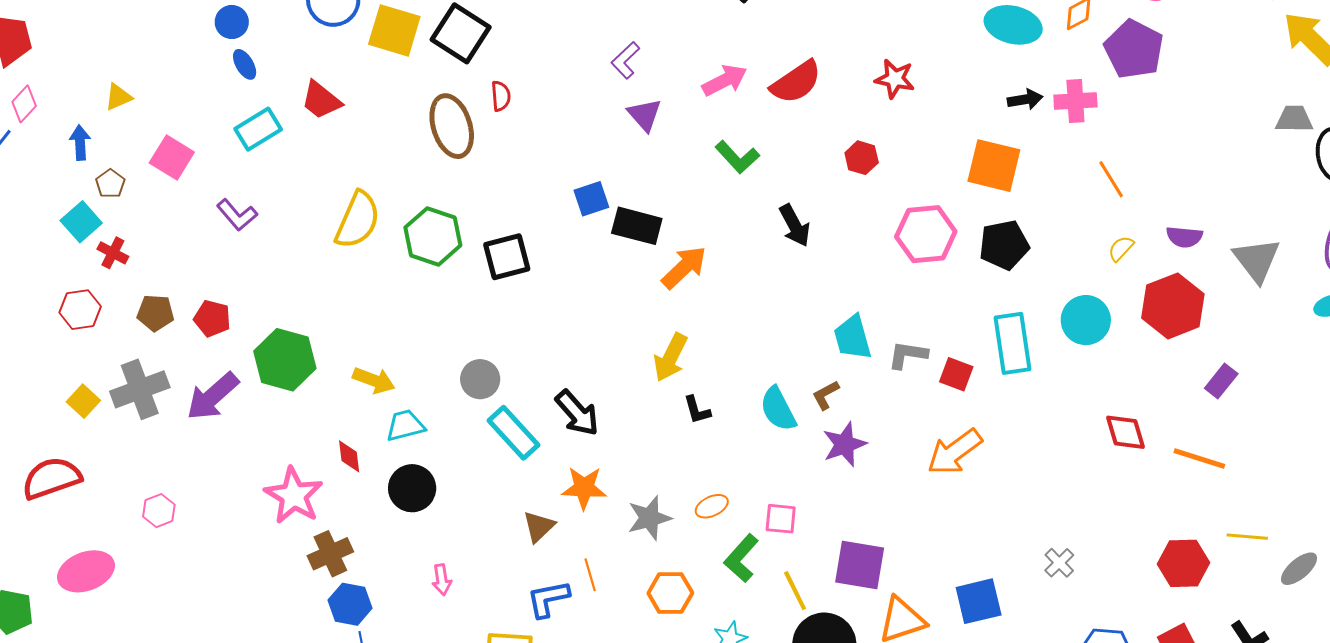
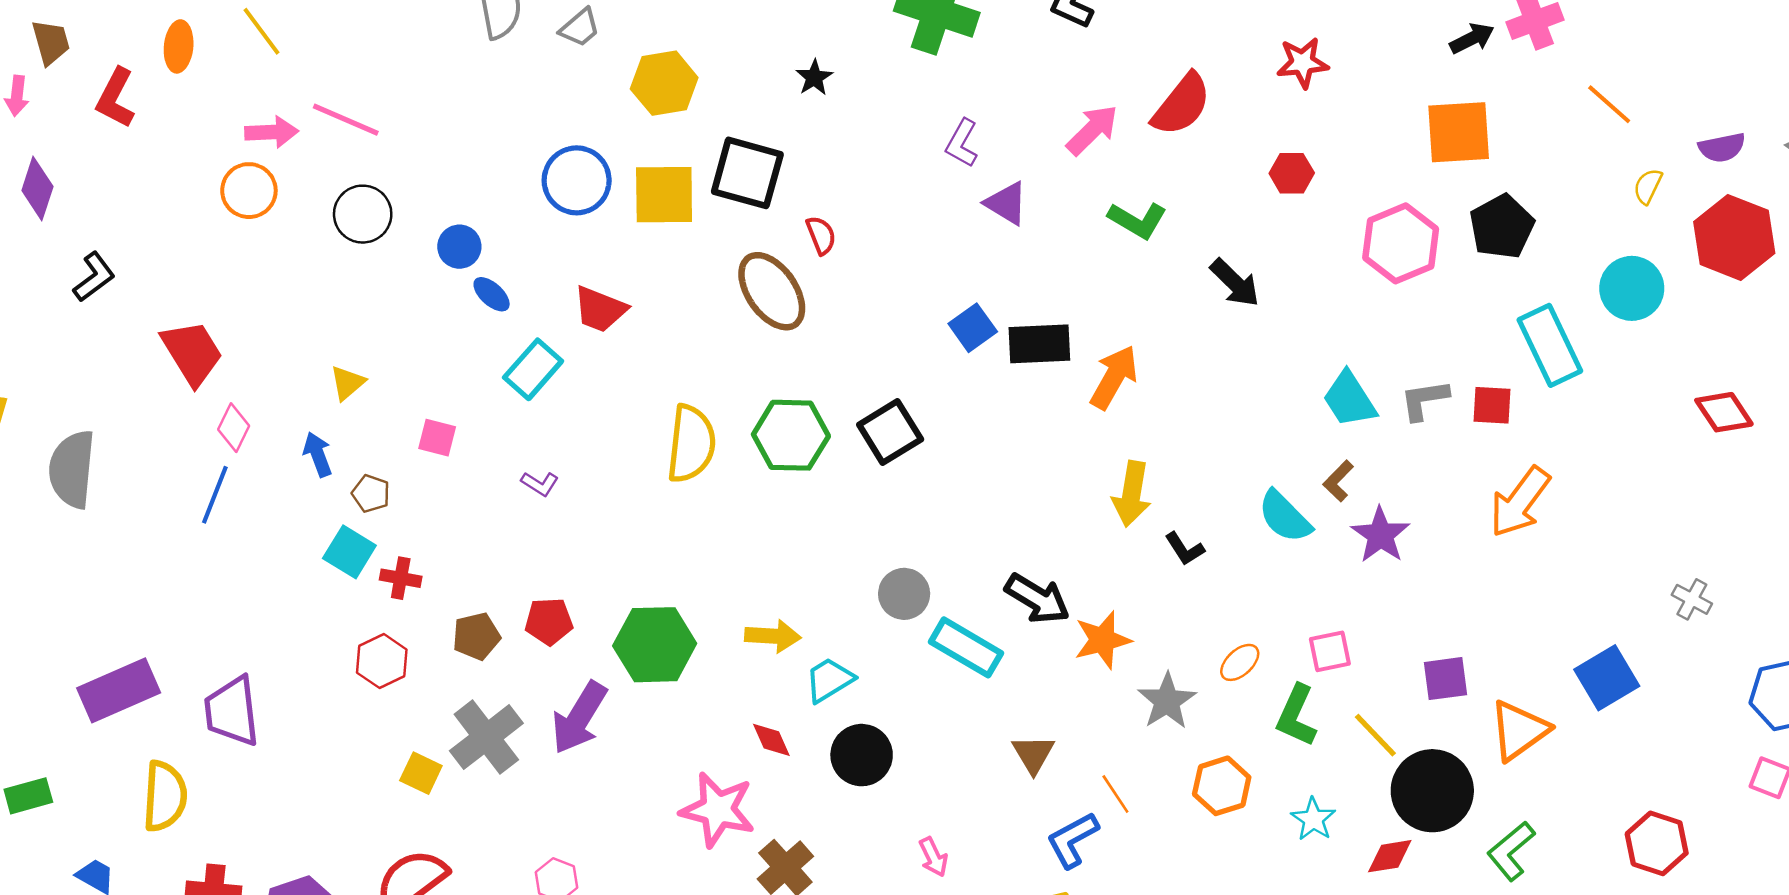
pink square: (172, 158) -> (437, 438), size x0.7
purple L-shape: (237, 215) -> (540, 484), size x0.7
orange star: (584, 488) -> (1103, 640), moved
purple square: (860, 565) -> (1445, 679), size x0.7

